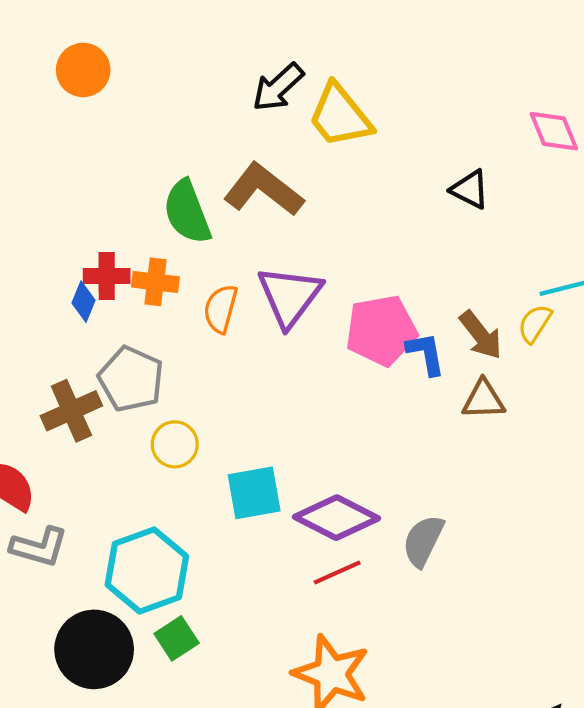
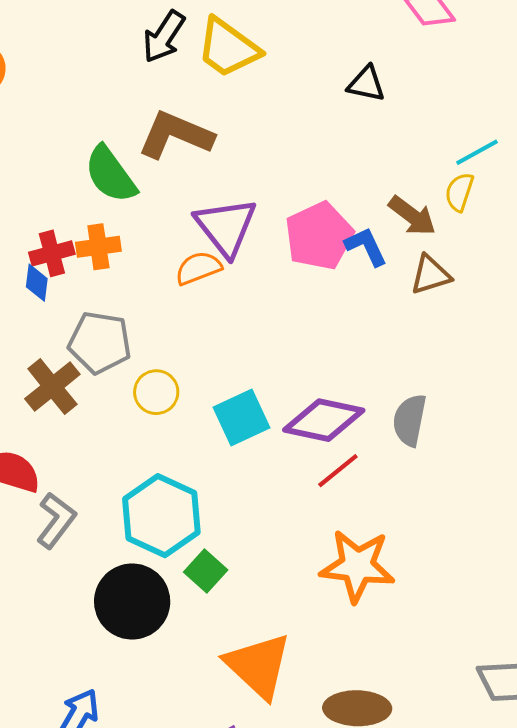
orange semicircle: (221, 309) -> (198, 268), moved, turned 69
gray L-shape: (39, 547) -> (56, 520), turned -54

